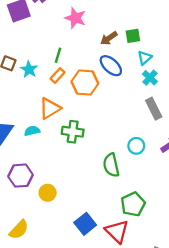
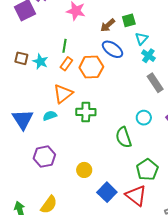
yellow circle: (48, 193) -> (84, 170), moved

